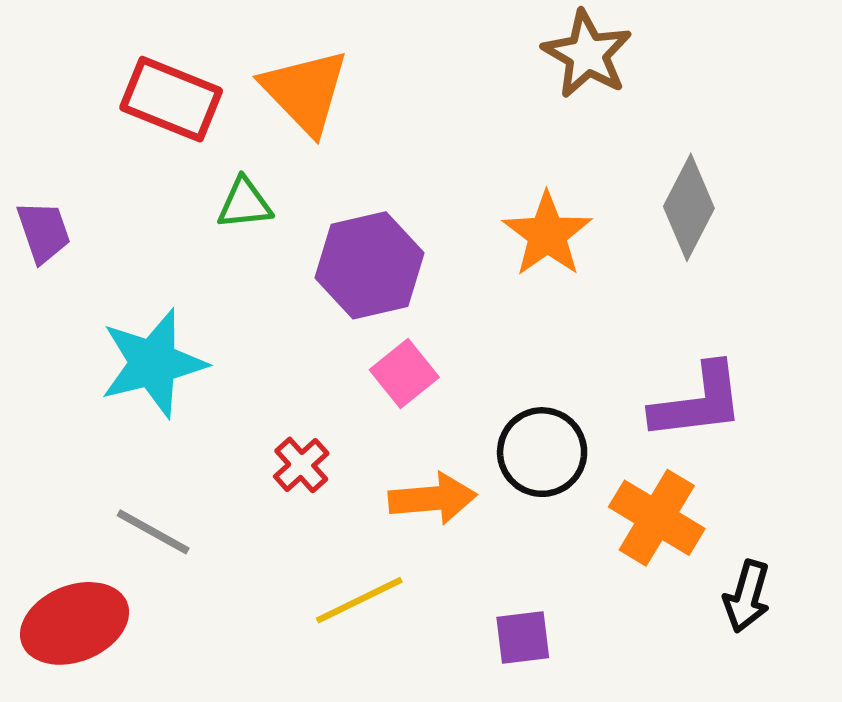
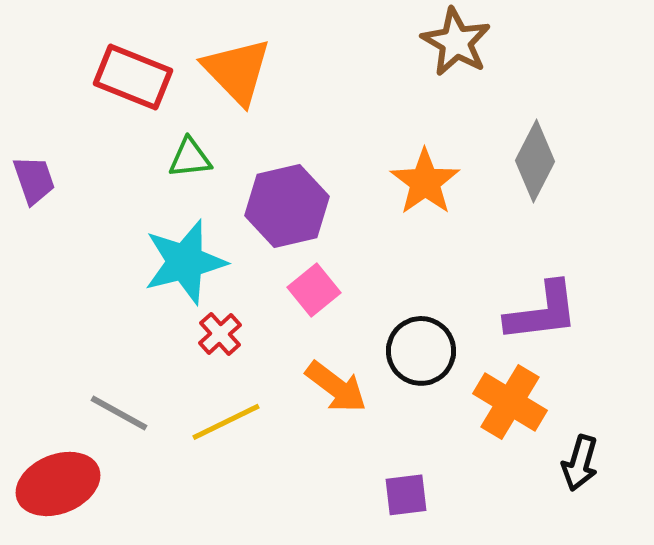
cyan star: (153, 363) -> (185, 262), moved
red cross: (301, 465) -> (220, 334), moved
orange arrow: (433, 498) -> (336, 387), turned 42
yellow line: (359, 600) -> (226, 422), moved

